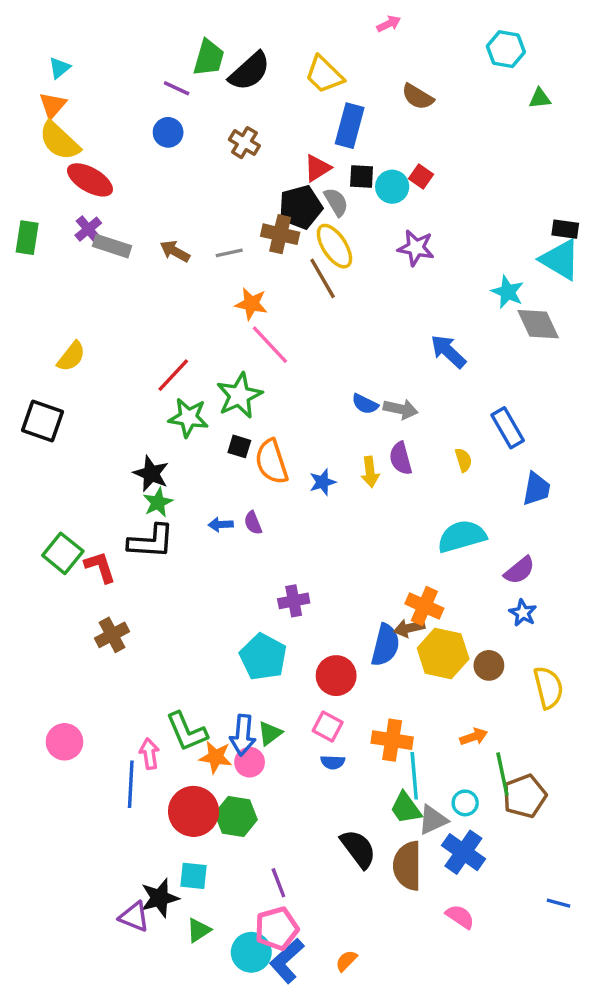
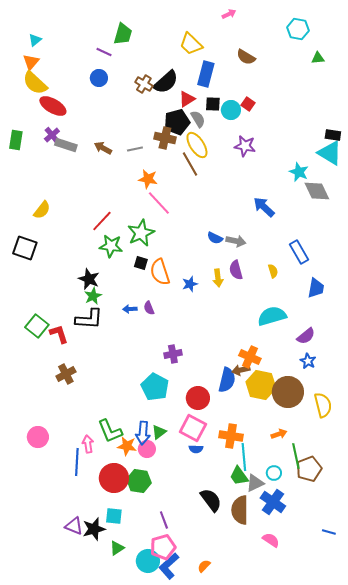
black semicircle: (250, 71) -> (166, 82), moved
brown circle: (489, 665) -> (288, 392), size x1.8
pink square: (328, 727) -> (193, 428), size x1.5
purple triangle: (134, 917) -> (74, 526), moved

